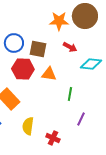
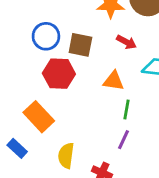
orange triangle: (49, 74) -> (113, 81), moved
purple line: (81, 119) -> (124, 140), moved

